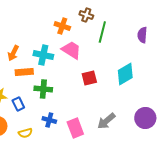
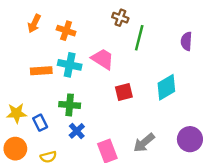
orange cross: (62, 26) -> (66, 31), moved
orange arrow: (13, 53) -> (34, 24), moved
orange rectangle: (24, 72) -> (41, 71), moved
blue cross: (49, 120) -> (77, 131), moved, turned 32

